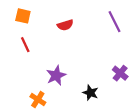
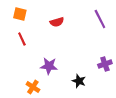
purple cross: (120, 73) -> (105, 64), turned 32
purple star: (56, 75) -> (49, 66), turned 30

